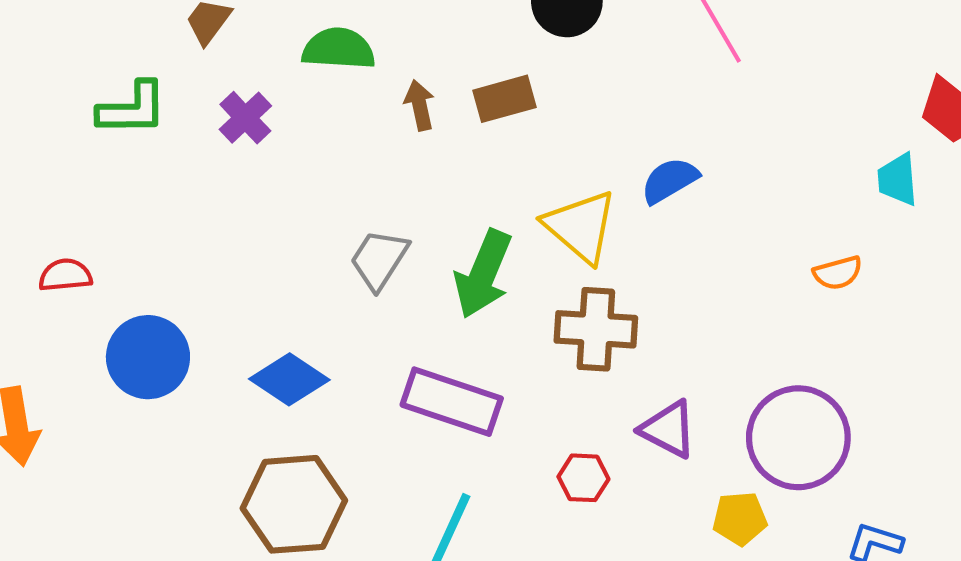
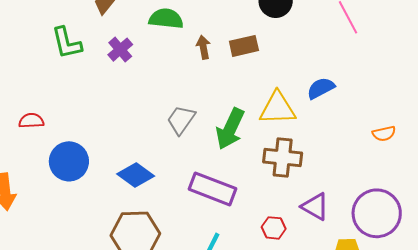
green L-shape: (132, 109) -> (67, 43), turned 75
yellow triangle: (581, 227) -> (278, 108), turned -45
orange semicircle: (838, 273) -> (384, 134), moved

